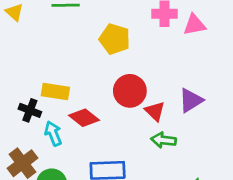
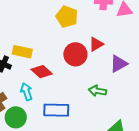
red triangle: (155, 111) -> (96, 44), moved, turned 42
cyan arrow: (53, 133) -> (27, 92), moved

